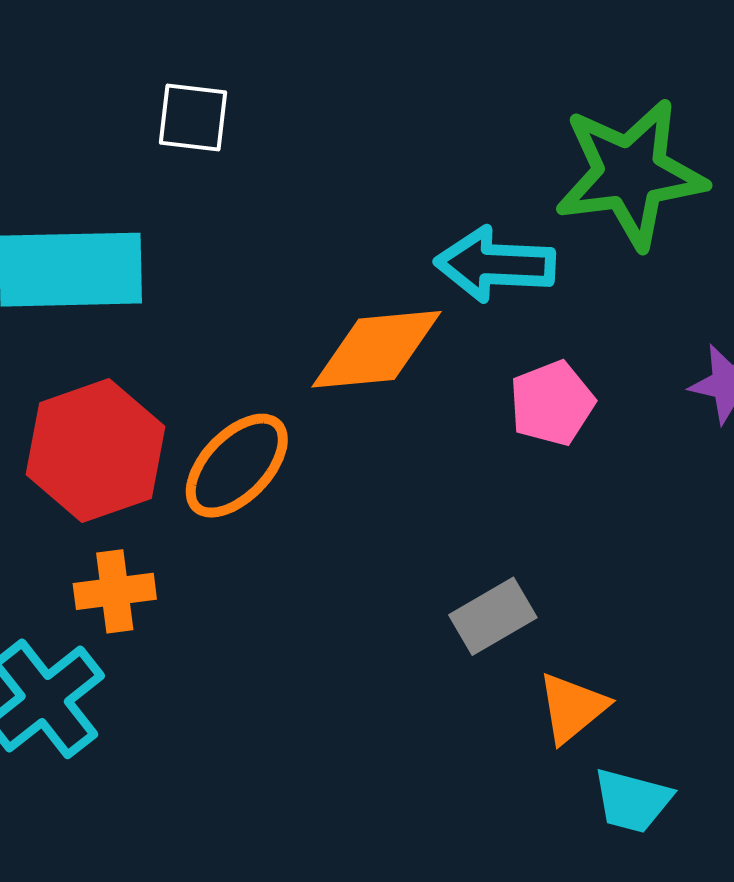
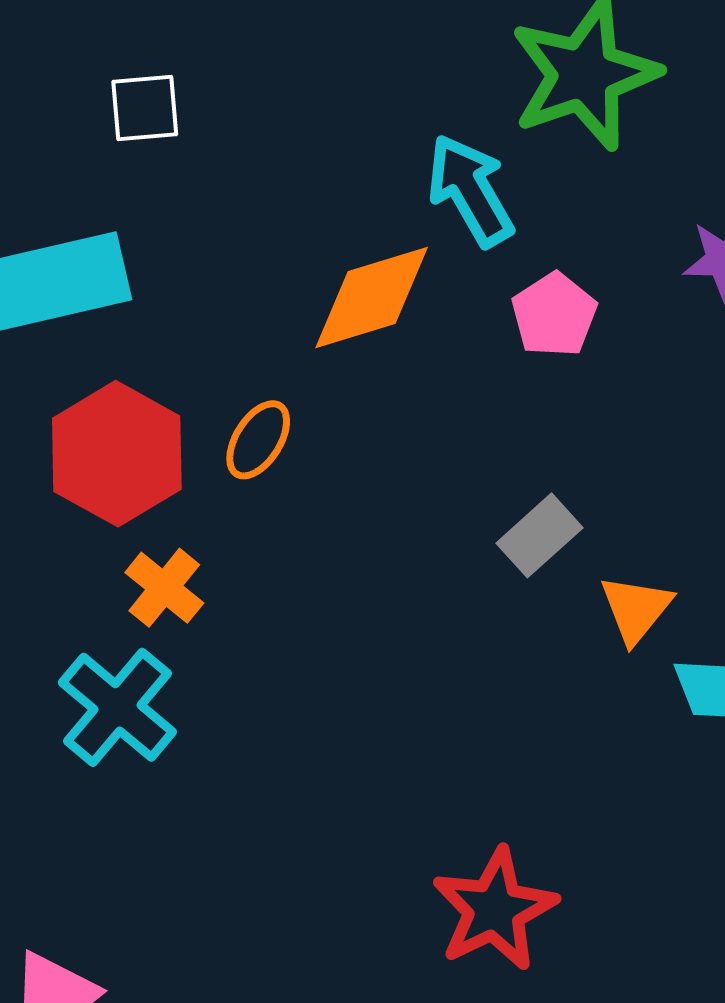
cyan arrow: (495, 264) -> (470, 190), turned 69
orange ellipse: (237, 466) -> (258, 440), size x0.7
orange cross: (115, 591) -> (164, 588), turned -32

